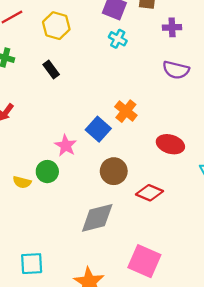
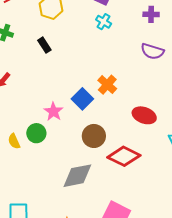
yellow semicircle: (22, 182) -> (14, 141), turned 49
red diamond: (150, 193) -> (124, 156), size x1.4

